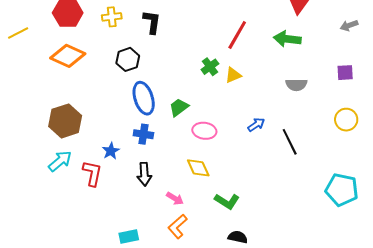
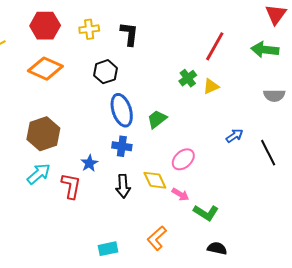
pink ellipse: (204, 131) -> (183, 159), moved, turned -50
yellow diamond: (198, 168) -> (155, 180), moved
pink arrow: (175, 198) -> (180, 194), moved

